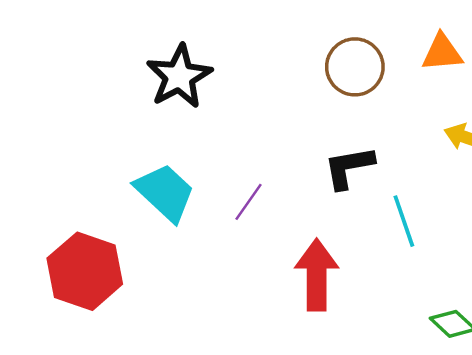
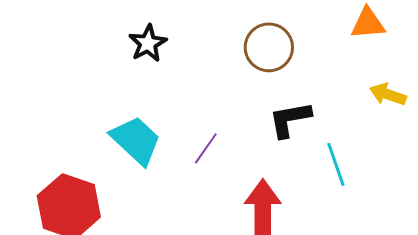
brown circle: (355, 67) -> (269, 47), moved
black star: (179, 76) -> (148, 43), size x0.7

